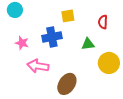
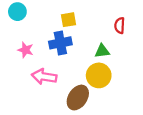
yellow square: (68, 16) -> (68, 20), moved
yellow circle: (109, 63) -> (99, 75), moved

